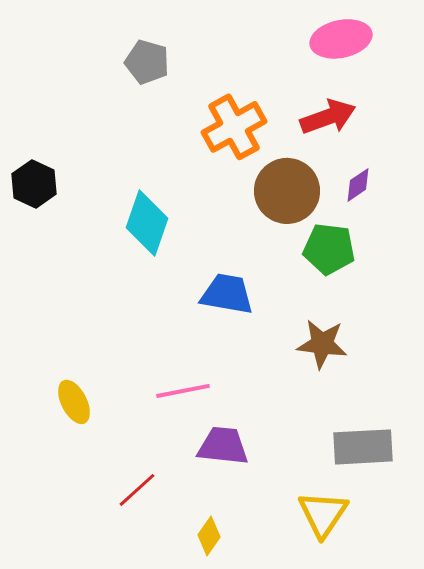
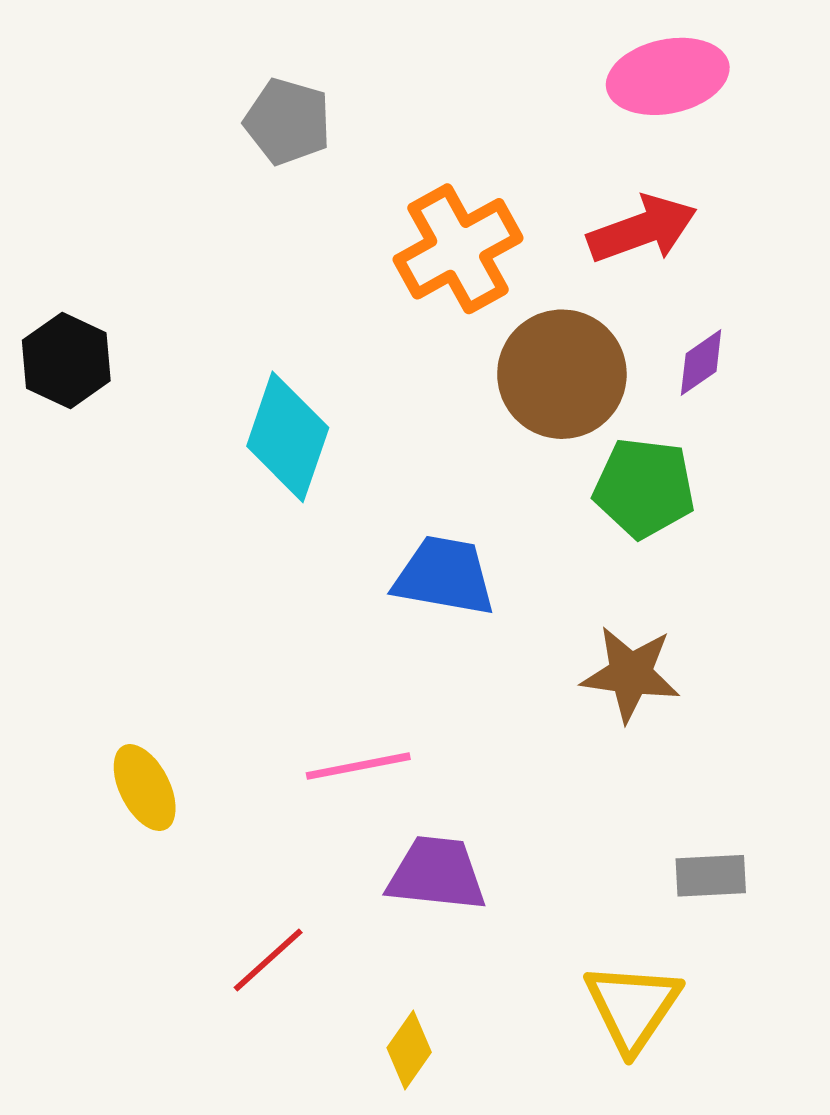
gray rectangle: (363, 447) -> (711, 876), size x0.6

